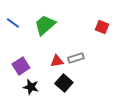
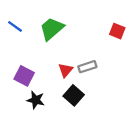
red triangle: (57, 61) -> (66, 70), turned -40
purple square: (21, 66) -> (24, 76), turned -30

